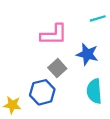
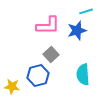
blue star: (87, 54) -> (77, 30), moved, turned -30

